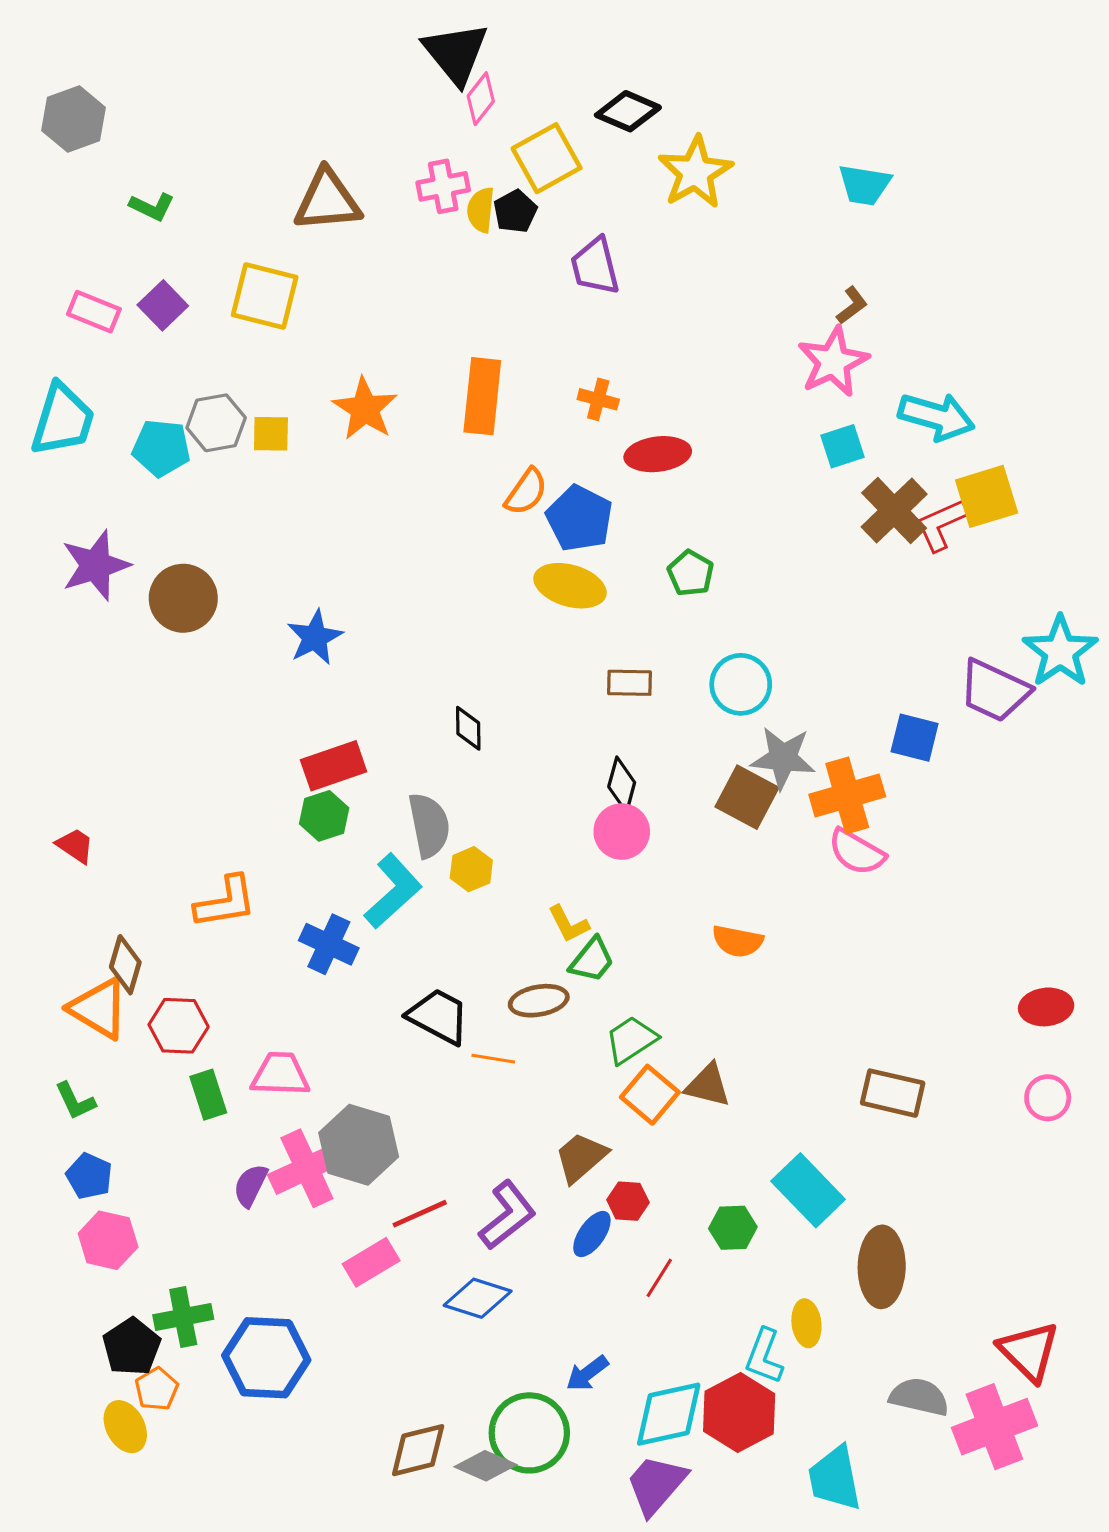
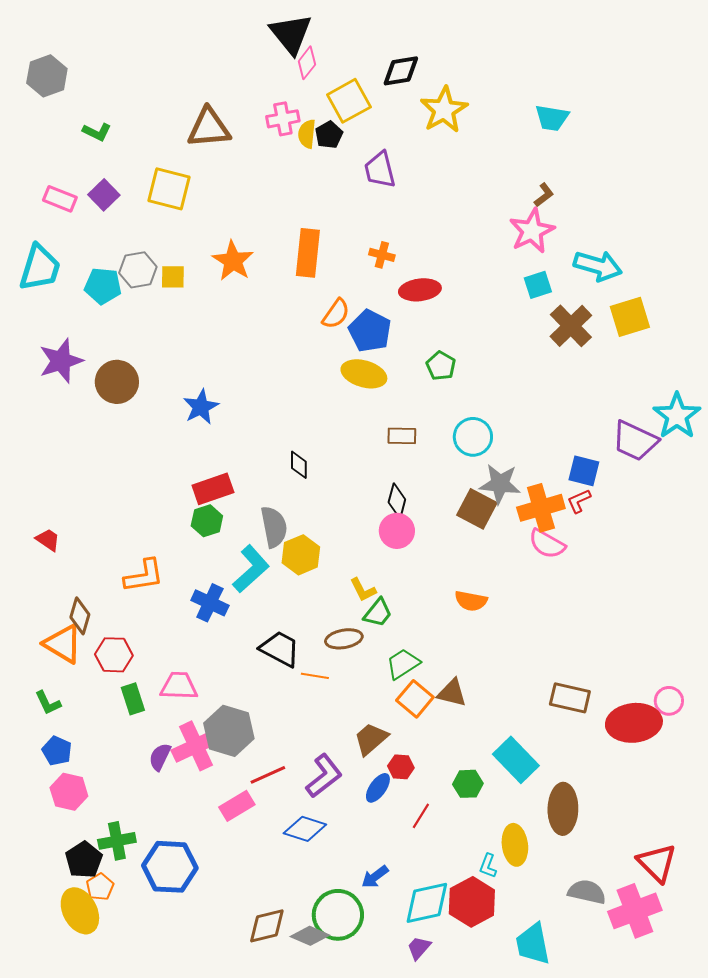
black diamond: (628, 111) -> (401, 71), turned -33
red L-shape: (941, 525) -> (579, 501), moved, size x0.7
yellow hexagon: (471, 869) -> (301, 555), size x1.4
red ellipse: (1046, 1007) -> (634, 723), moved, size x1.6
yellow ellipse: (806, 1323) -> (515, 845), size x1.4
cyan L-shape: (764, 1356) -> (488, 866), size x0.7
yellow ellipse: (125, 1427) -> (80, 911), size x1.4
purple trapezoid: (656, 1485) -> (419, 948), size x0.6

